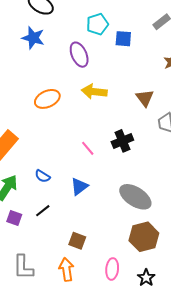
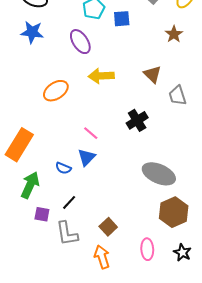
pink line: (88, 148) -> (91, 133), moved
blue triangle: (79, 186) -> (87, 157), moved
brown square: (77, 241) -> (108, 227), turned 36
gray L-shape: (23, 267) -> (67, 234), moved

